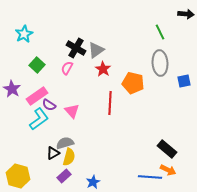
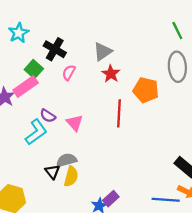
black cross: (76, 48) -> (55, 49), moved
pink rectangle: (37, 96) -> (26, 87), moved
black triangle: (53, 153) -> (52, 172), turned -40
purple rectangle: (64, 176) -> (111, 199), moved

